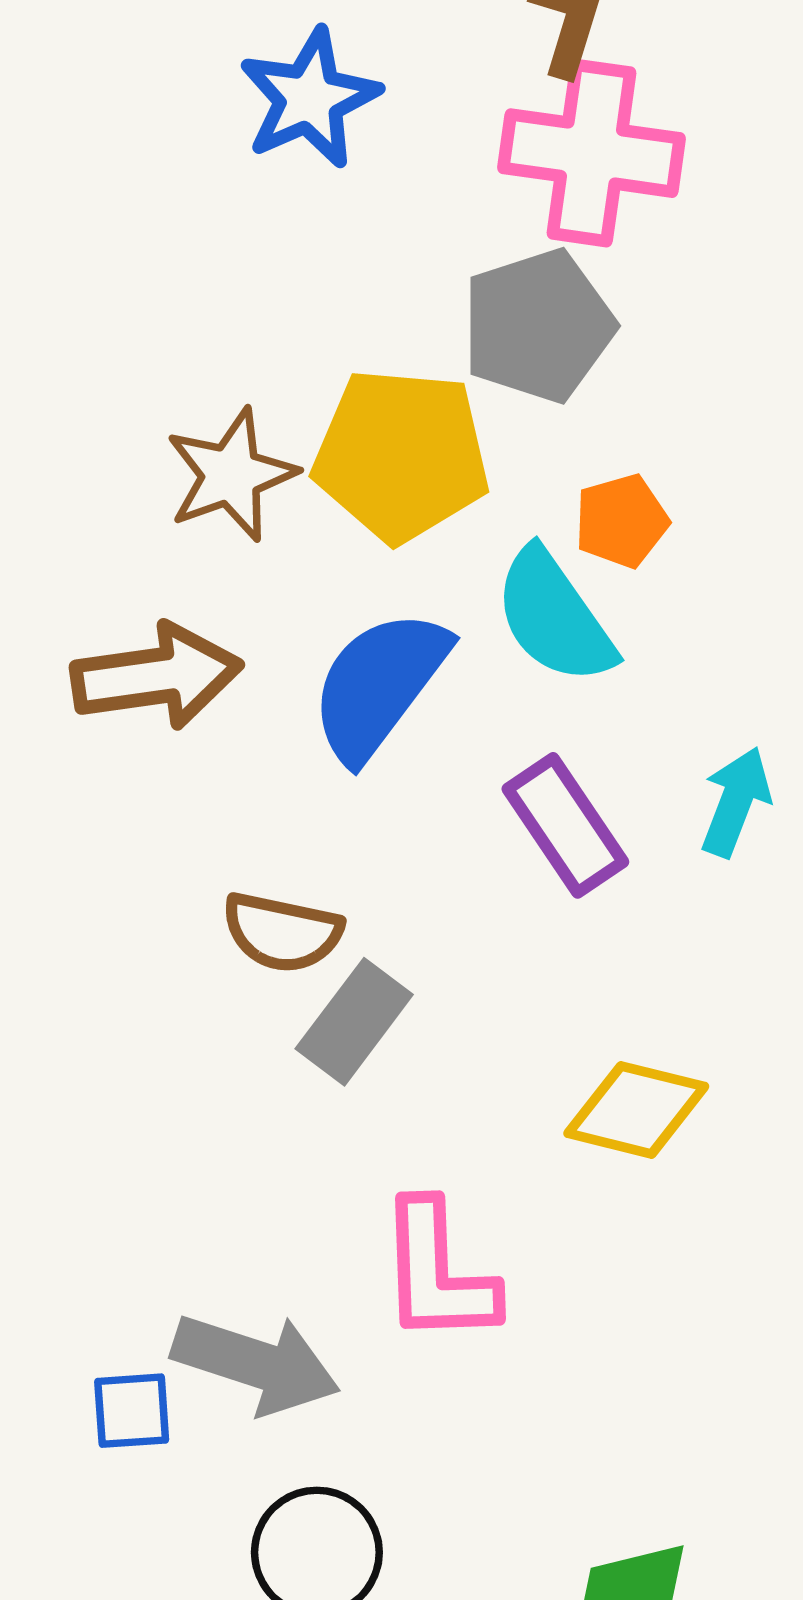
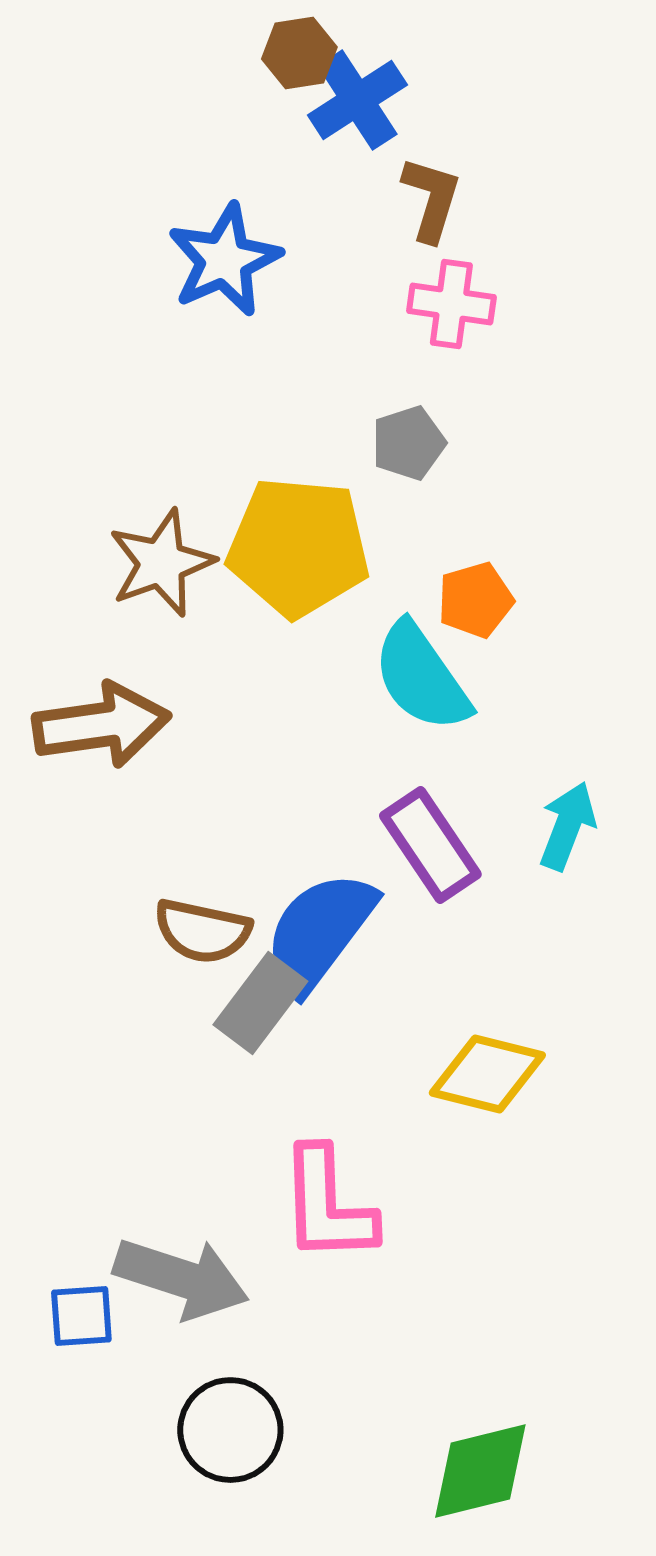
pink cross: (592, 153) -> (451, 304), size x0.6
gray pentagon: (538, 326) -> (408, 443), size x0.6
blue semicircle: (379, 685) -> (319, 932), moved

